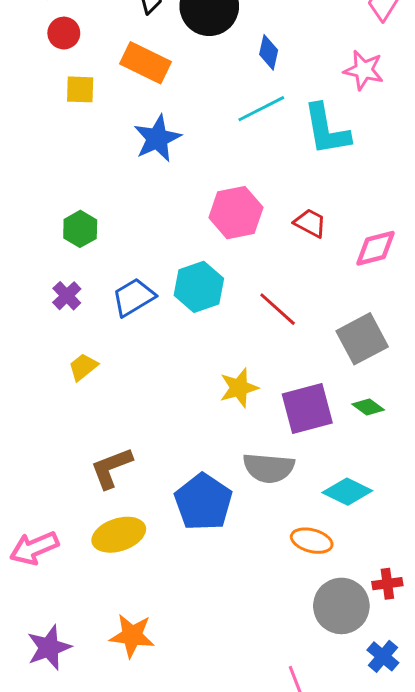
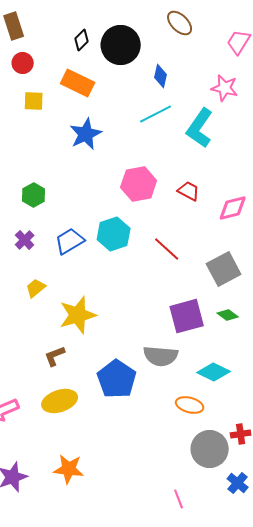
cyan L-shape: (327, 129) -> (200, 128), turned 45
yellow star: (239, 388) -> (78, 315), moved, size x1.4
brown L-shape: (111, 468) -> (55, 356), size x0.7

